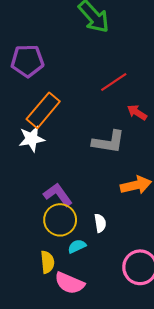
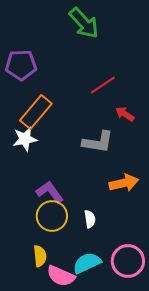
cyan semicircle: (77, 246) -> (87, 263), moved, size x1.6

